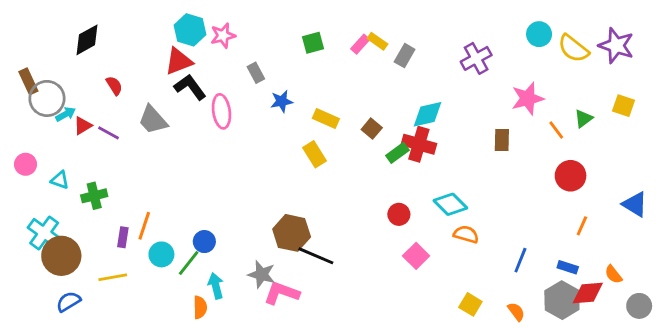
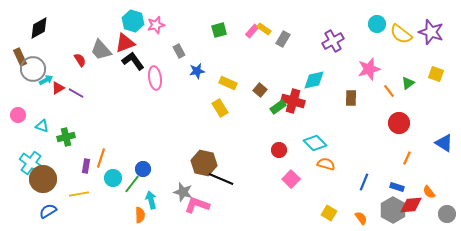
black diamond: (87, 40) -> (39, 28), moved
cyan diamond: (427, 114) -> (314, 80), moved
gray trapezoid: (153, 120) -> (101, 50), moved

